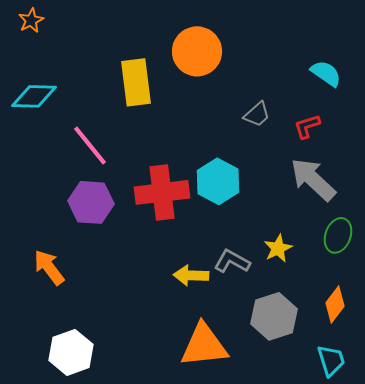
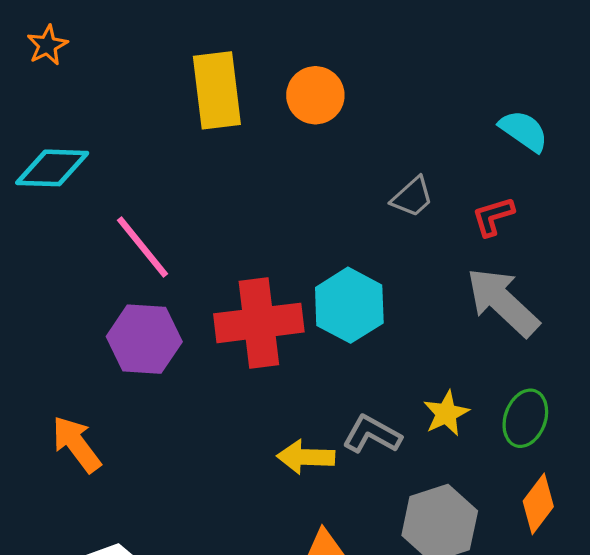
orange circle: (197, 51) -> (315, 95), size x0.7
yellow rectangle: (136, 82) -> (217, 90), moved
green ellipse: (338, 235) -> (525, 418), moved

